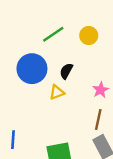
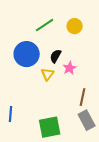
pink star: (101, 90) -> (70, 68), moved
yellow triangle: (57, 92) -> (48, 74), turned -32

